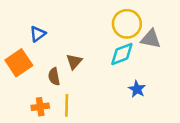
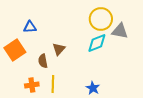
blue triangle: (38, 34) -> (30, 27), turned 32
blue star: (137, 89) -> (93, 88), moved

